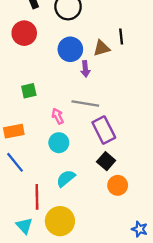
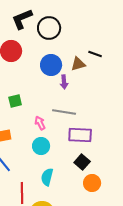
black line: (121, 37) -> (95, 54), turned -64
purple rectangle: (104, 130) -> (80, 135), turned -60
cyan semicircle: (66, 178) -> (47, 177), turned -36

